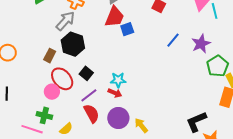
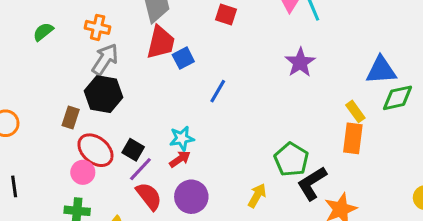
gray arrow: (65, 21) -> (105, 59), moved
blue line: (173, 40) -> (218, 91), moved
green pentagon: (217, 66) -> (291, 159), moved
black square: (86, 73) -> (133, 150), moved
red arrow: (115, 93) -> (180, 159), turned -48
yellow arrow: (141, 125) -> (257, 196), moved, turned 77

